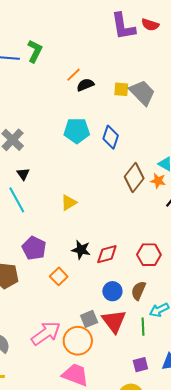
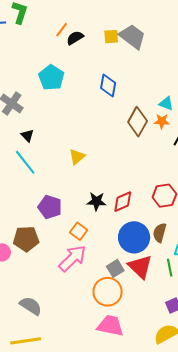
cyan pentagon: (77, 131) -> (51, 78), moved, turned -30
blue circle: (112, 291) -> (134, 237), size x1.6
pink arrow: (46, 333) -> (72, 258), moved

